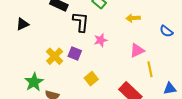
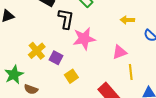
yellow arrow: (133, 18) -> (127, 20), moved
pink star: (101, 40) -> (84, 39), size x1.6
purple square: (75, 54) -> (56, 58), moved

